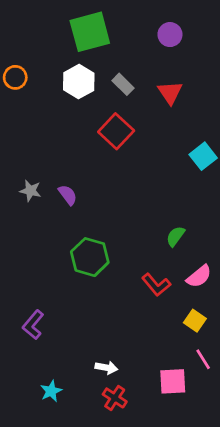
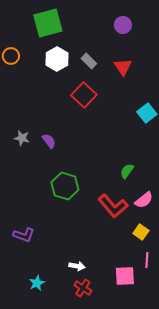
green square: (90, 32) -> (48, 23), moved
red L-shape: (156, 285) -> (113, 206), size x1.4
purple L-shape: (33, 325) -> (24, 235), turned -110
pink line: (203, 359) -> (147, 260), turned 35

